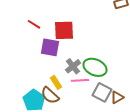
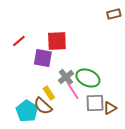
red line: (34, 24) -> (19, 41), moved, turned -72
pink line: (80, 80) -> (73, 91), turned 60
gray square: (102, 92) -> (95, 103), turned -30

